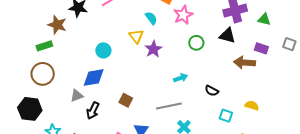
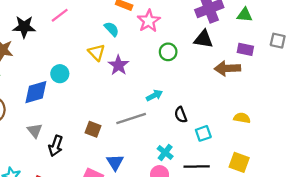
blue diamond: (94, 78) -> (36, 92), moved
black semicircle: (212, 91) -> (181, 115), moved, turned 48
gray triangle: (77, 96) -> (35, 131), turned -40
gray line: (169, 106) -> (131, 119), moved
cyan square: (226, 116) -> (203, 133), moved, turned -32

